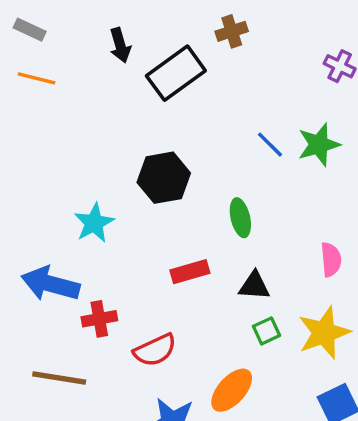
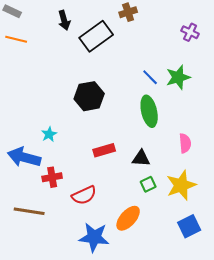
green ellipse: (240, 218) -> (149, 111), moved, size x1.4
cyan star: (94, 223) -> (49, 134), moved, size x0.7

